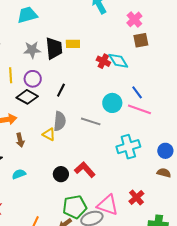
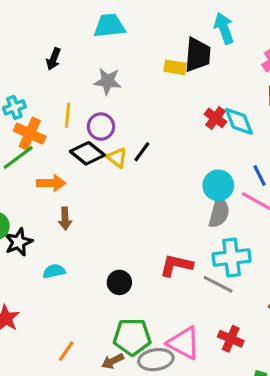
yellow rectangle: (73, 44) -> (175, 67), moved
black trapezoid: (54, 48) -> (198, 55), moved
gray semicircle: (60, 121) -> (219, 213), moved
gray line: (91, 121) -> (218, 284), moved
yellow triangle: (49, 134) -> (117, 158), moved
red L-shape: (85, 170) -> (176, 265), moved, turned -45
red cross: (136, 197) -> (231, 339), turned -35

